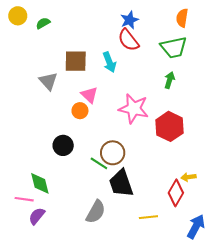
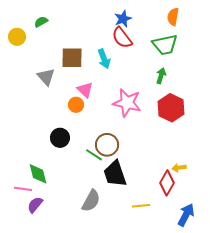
yellow circle: (18, 16) -> (17, 37), moved
red hexagon: (170, 126) -> (171, 108), moved

